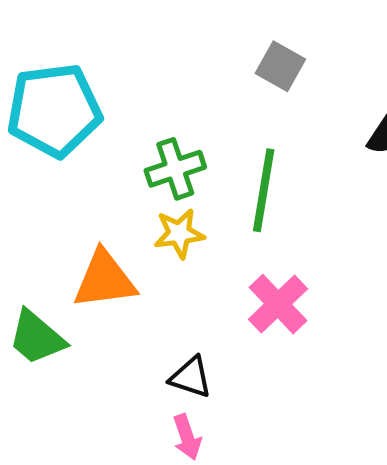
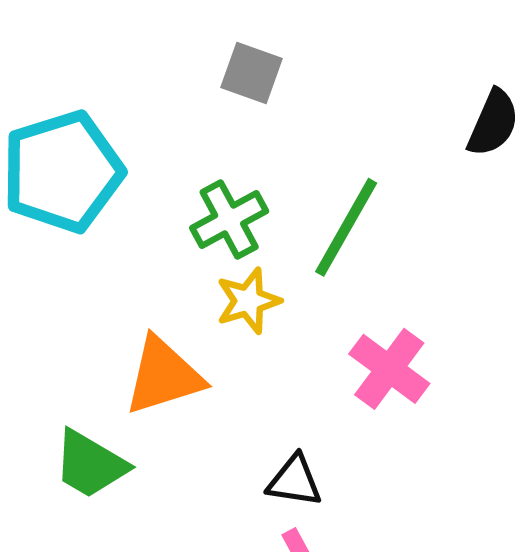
gray square: (280, 66) -> (251, 73), moved
green line: (264, 190) -> (346, 227), turned 30

